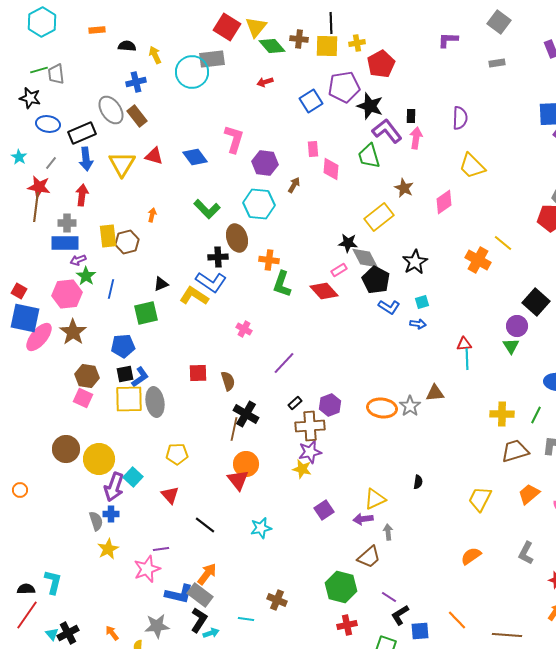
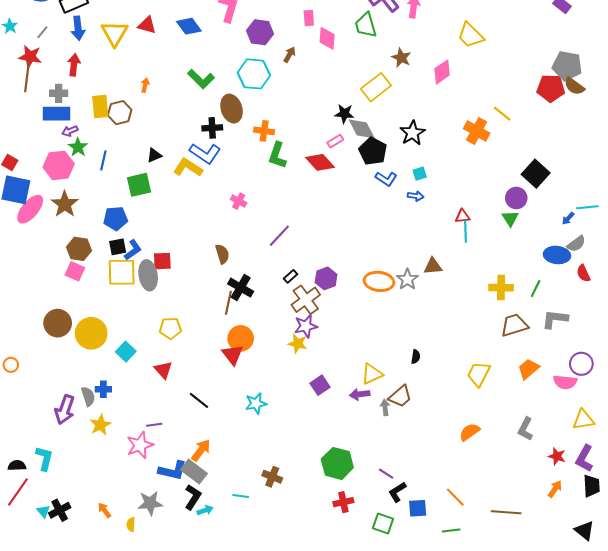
red square: (198, 373) -> (162, 261), moved
brown cross: (310, 426) -> (306, 300), turned -32
purple arrow: (114, 487) -> (65, 410), moved
brown trapezoid: (369, 557) -> (400, 396), moved

